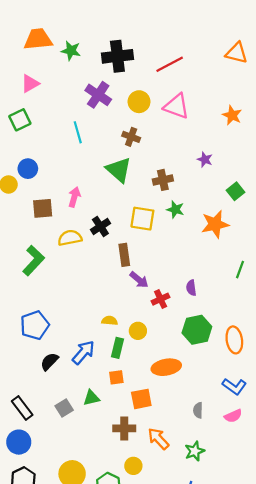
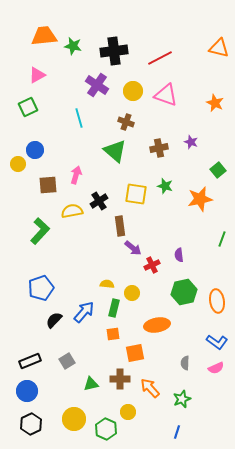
brown cross: (163, 180) -> (159, 148), moved
green triangle: (91, 398) -> (91, 384), moved
black rectangle: (22, 408) -> (30, 361), turned -75

